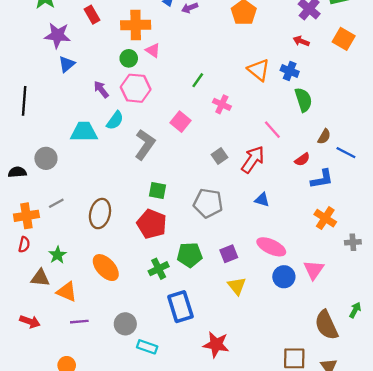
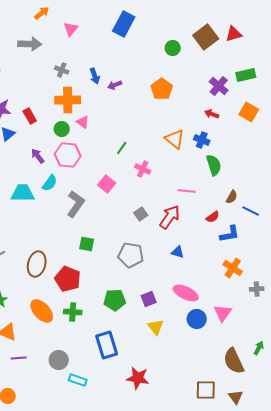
red rectangle: (92, 15) -> (30, 116), moved
pink line: (272, 130) -> (187, 191), turned -42
red pentagon: (152, 224) -> (68, 279), moved
green cross: (159, 269) -> (73, 312), moved, turned 30

